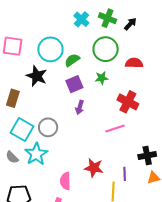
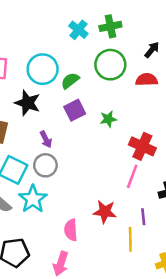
green cross: (107, 18) -> (110, 26), turned -30
black arrow: (130, 24) -> (152, 50), moved
green star: (102, 78) -> (108, 119), moved
red cross: (128, 102) -> (142, 146), moved
purple arrow: (80, 107) -> (46, 139), moved, turned -40
pink line: (115, 128) -> (132, 176), moved, turned -48

